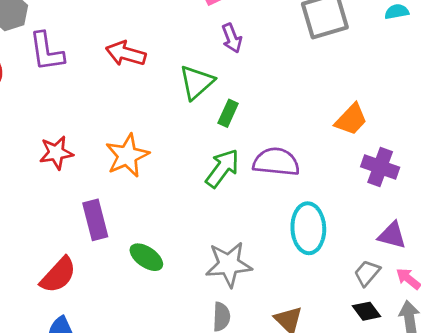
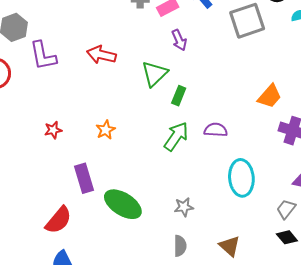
red star: (56, 153) -> (53, 130), size x0.7
orange star: (127, 156) -> (106, 130), size x0.6
purple semicircle: (276, 162) -> (216, 130), size x0.7
green ellipse: (146, 257) -> (123, 204), size x1.5
gray star: (229, 264) -> (184, 207), size x0.6

